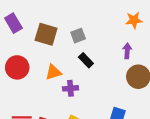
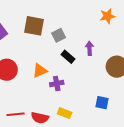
brown square: (46, 34) -> (34, 26), moved
purple arrow: (127, 51) -> (89, 48), moved

